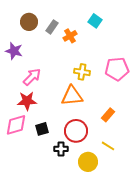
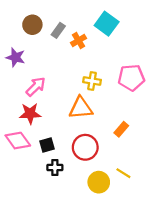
cyan square: (95, 21) -> (107, 24), size x1.5
pink diamond: (16, 125) -> (18, 141), turned 70
yellow line: (108, 146) -> (123, 173), moved
black cross: (61, 149) -> (55, 168), moved

